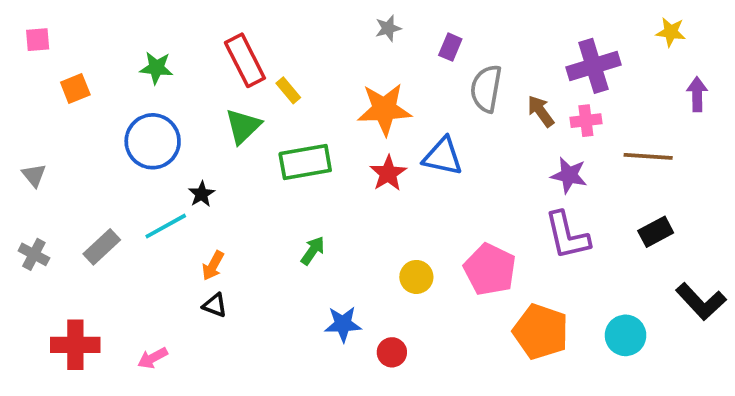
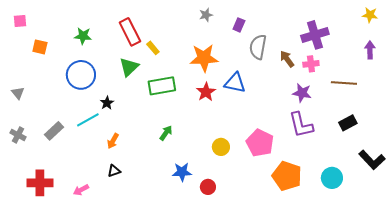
yellow star: (671, 32) -> (370, 15), moved
orange square: (75, 89) -> (40, 47), turned 35
black triangle: (215, 305) -> (114, 171), moved, turned -40

